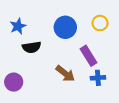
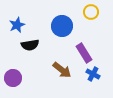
yellow circle: (100, 23) -> (91, 12), moved
blue cross: (98, 78) -> (93, 74), turned 32

